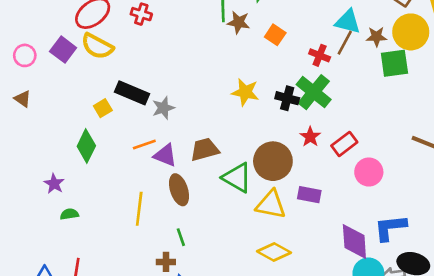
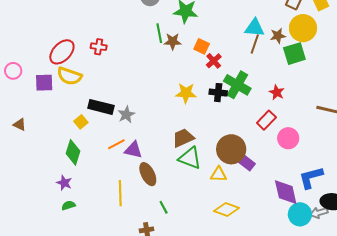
purple square: (63, 50) -> (44, 83), turned -30
pink circle: (25, 55) -> (13, 71), moved
red cross: (320, 55) -> (214, 61), moved, turned 35
red star: (310, 137) -> (277, 92), moved
brown trapezoid: (205, 149) -> (183, 138), moved
brown circle: (273, 161) -> (231, 149), moved
purple star: (54, 184) -> (64, 183), moved
purple rectangle: (309, 195) -> (246, 162), turned 36
yellow triangle: (271, 205) -> (219, 174), size x0.7
green line: (181, 237) -> (164, 207), moved

